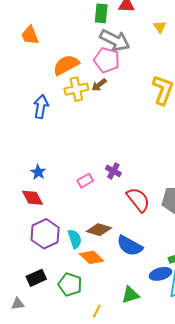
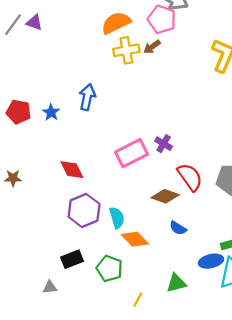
blue arrow: (41, 107) -> (87, 97), moved
blue star: (38, 172) -> (51, 112), moved
pink rectangle: (85, 181) -> (132, 153), size x1.8
brown diamond: (99, 230) -> (165, 196), moved
blue semicircle: (130, 246) -> (178, 228), size x0.6

